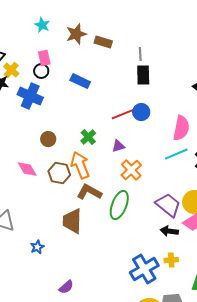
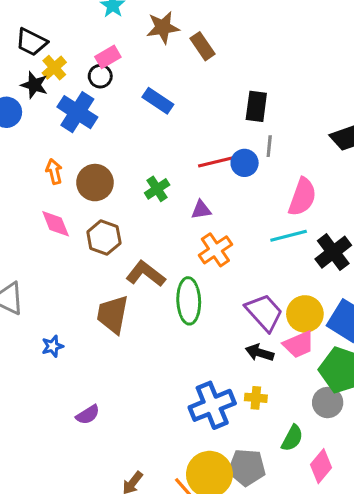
brown rectangle: (103, 42) -> (203, 46), turned 30
gray line: (140, 54) -> (269, 146), moved
pink rectangle: (44, 58) -> (108, 57), turned 63
brown circle: (48, 139) -> (95, 183), size x1.5
orange arrow: (80, 165) -> (54, 172), moved, size x0.6
green ellipse: (119, 205) -> (189, 301), turned -32

